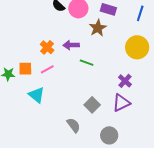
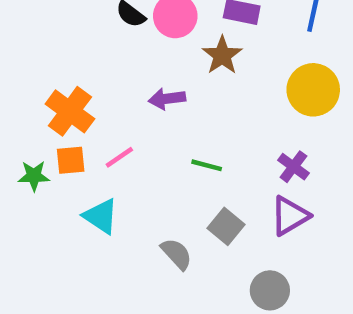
orange cross: (47, 47) -> (70, 111), moved, size x1.5
green line: (87, 63) -> (207, 165), moved
gray semicircle: (73, 125) -> (176, 254), moved

